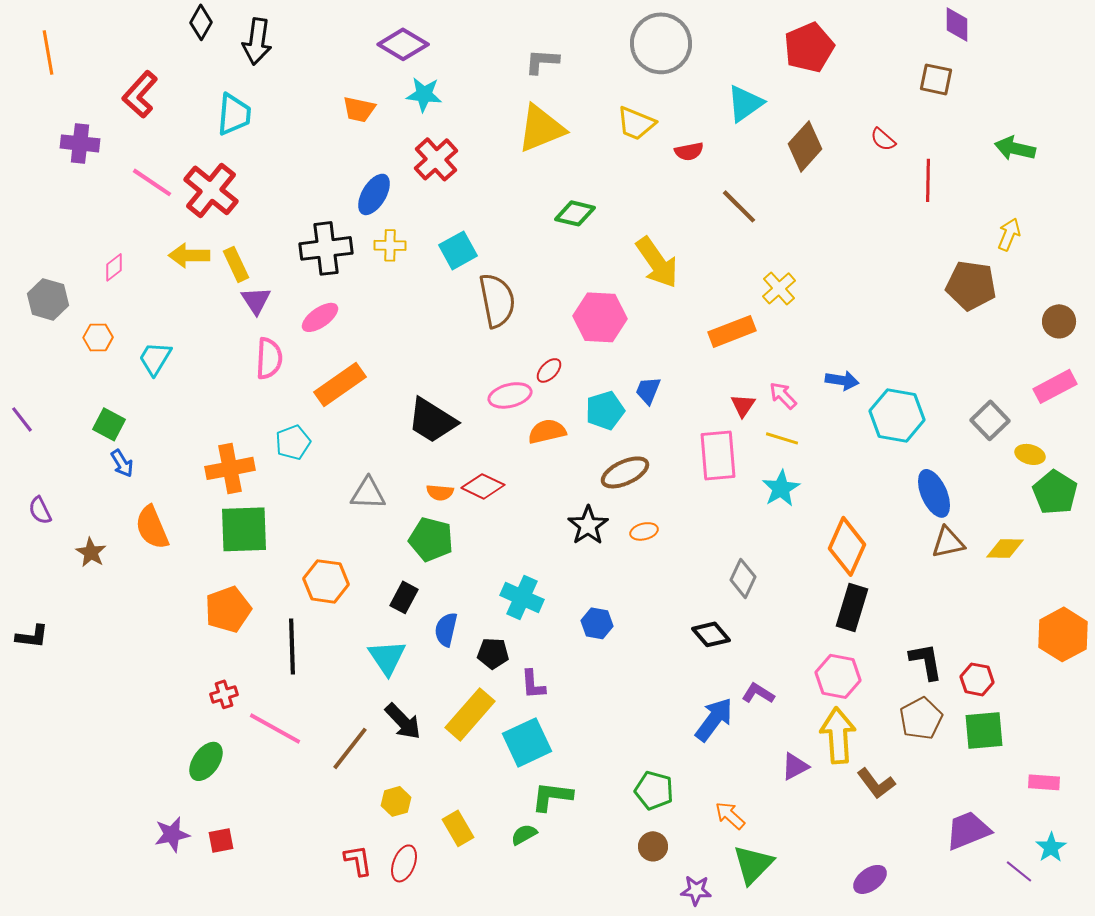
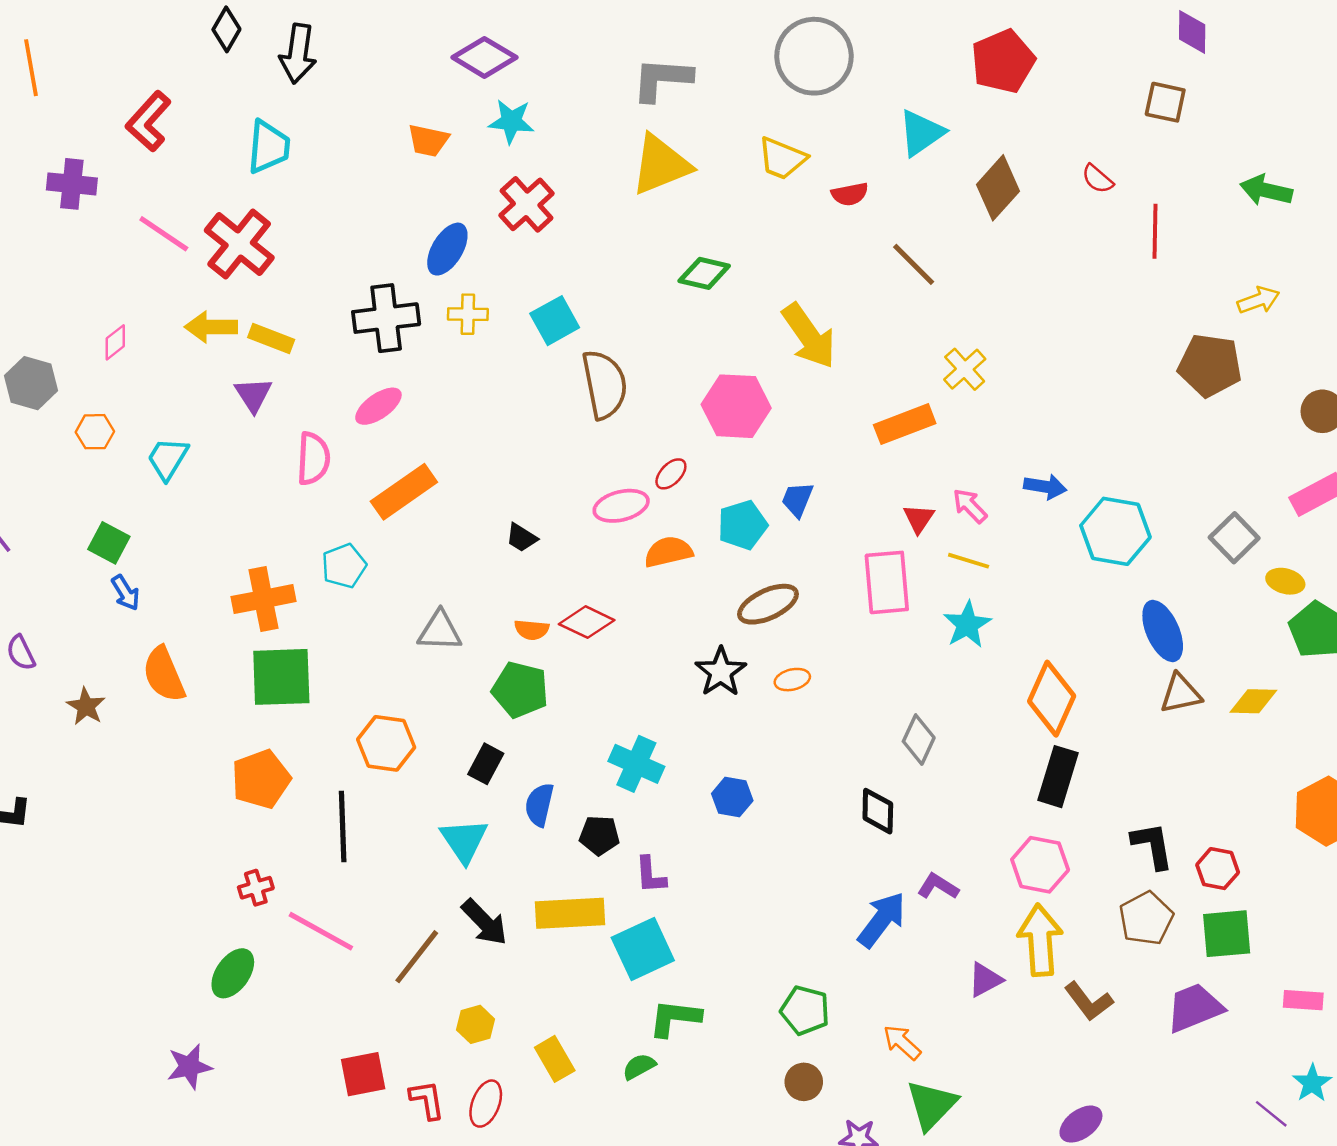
gray L-shape: (542, 61) -> (662, 79), size x1.4
yellow arrow: (1009, 234) -> (1258, 300), turned 48
yellow rectangle: (236, 264) -> (271, 338), turned -44
purple triangle: (256, 300) -> (253, 395), moved
black trapezoid: (432, 420) -> (521, 538), size x0.5
black diamond: (711, 634) -> (878, 811), turned 42
yellow rectangle: (470, 714) -> (570, 913), turned 46
purple trapezoid: (968, 830) -> (1195, 1008), moved
red square: (221, 840) -> (363, 1074), moved, size x1.4

